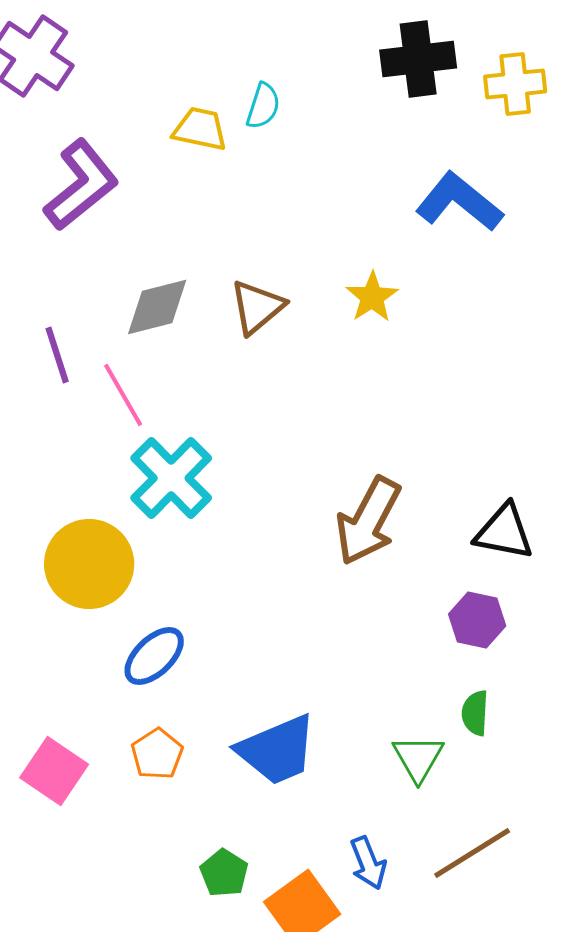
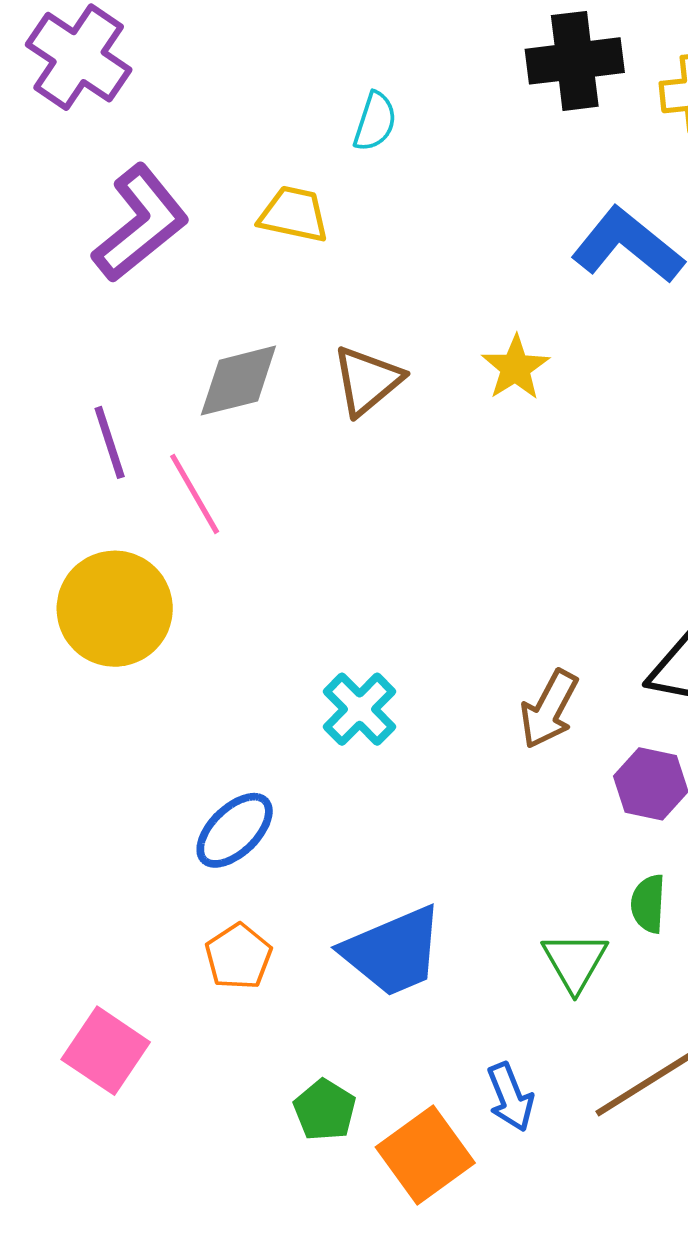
yellow trapezoid: (200, 129) -> (294, 214), moved
cyan cross: (171, 478) -> (360, 709), moved, size x0.7
brown arrow: (368, 521) -> (549, 709), moved, size x0.7
yellow circle: (89, 564) -> (115, 609), moved
pink square: (54, 771) -> (106, 1051), moved

